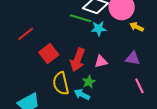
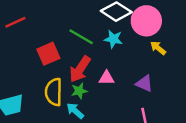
green line: (81, 18) -> (81, 37), moved
red line: (26, 34) -> (15, 22), moved
green star: (89, 82) -> (79, 91), moved

